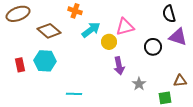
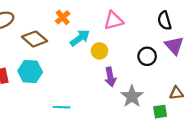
orange cross: (75, 11) -> (63, 17), turned 32
pink triangle: (125, 27) -> (114, 21), moved
purple triangle: (178, 37) -> (174, 45), turned 30
gray star: (139, 84) -> (132, 96), size x1.5

